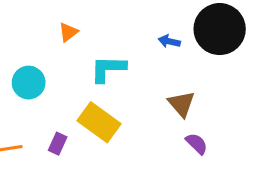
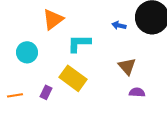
orange triangle: (68, 32) -> (53, 19), size x1.6
purple semicircle: (197, 144) -> (137, 92), turned -42

